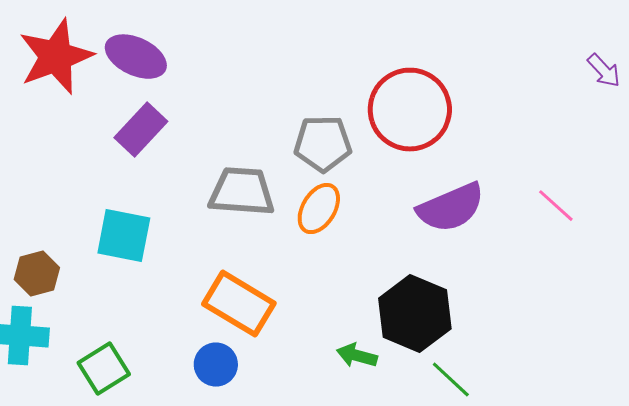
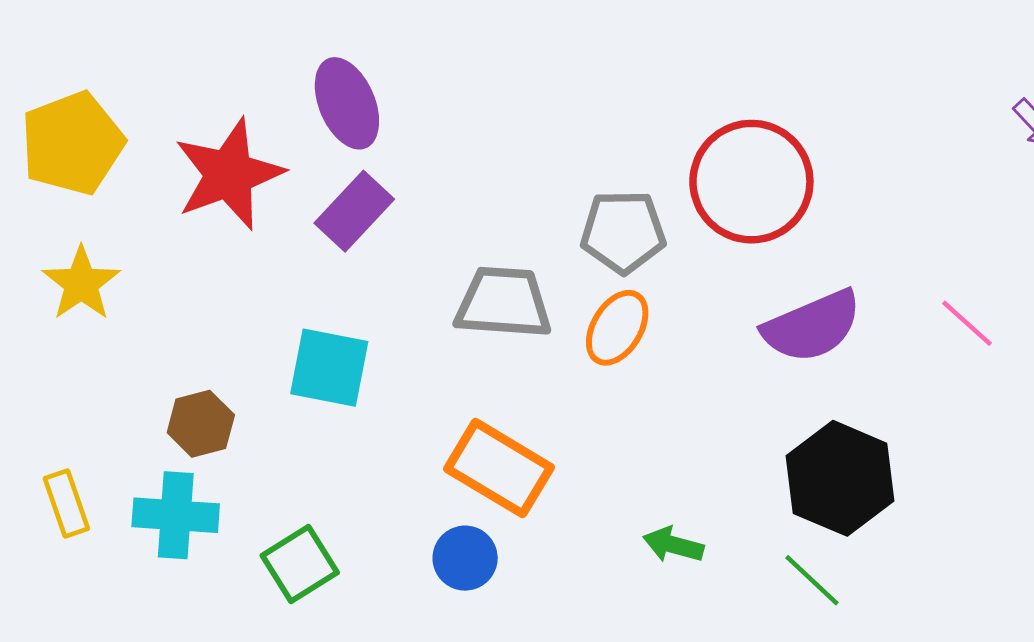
red star: (56, 57) -> (229, 174), moved
purple ellipse: (136, 57) -> (347, 103), turned 42
black hexagon: (415, 314) -> (840, 478), moved

